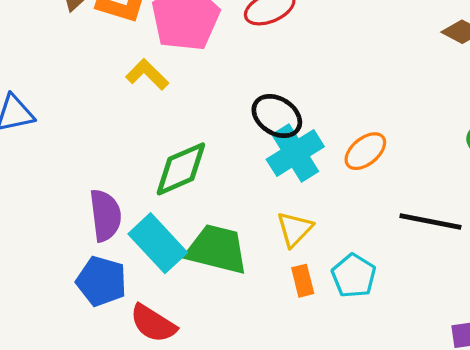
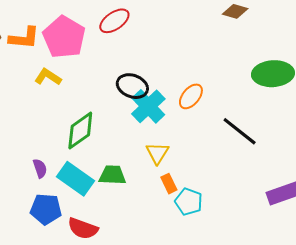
purple semicircle: (105, 215) -> (40, 168), size x0.6
black line: (430, 221) -> (240, 131), turned 39
green trapezoid: (217, 249) -> (112, 175), size x0.7
cyan pentagon: (354, 276) -> (189, 202), moved

